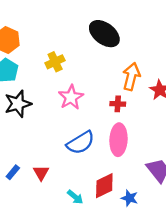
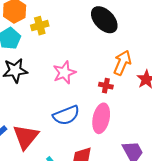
yellow cross: (55, 62) -> (40, 26), moved
red triangle: (41, 173) -> (26, 137), size x1.8

